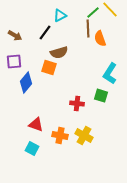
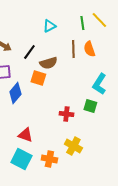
green line: (93, 13) -> (82, 23), turned -56
brown line: (88, 29) -> (73, 49), moved
black line: (45, 33) -> (29, 52), moved
orange cross: (60, 136) -> (49, 159), moved
cyan square: (32, 149) -> (21, 159), size x1.5

